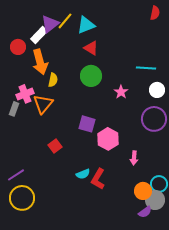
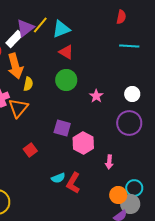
red semicircle: (155, 13) -> (121, 17), moved
cyan line: (146, 68) -> (129, 46), moved

